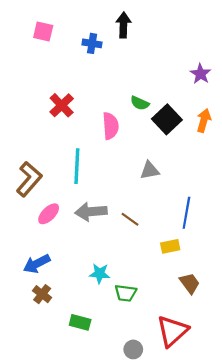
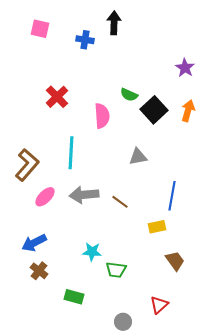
red triangle: (172, 331) -> (159, 305), size x0.6

